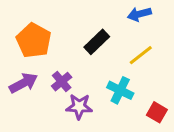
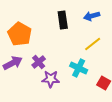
black rectangle: (97, 42) -> (63, 20), moved, turned -54

